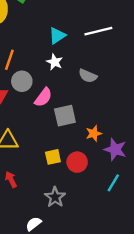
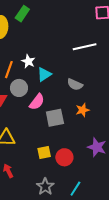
cyan triangle: (57, 36) -> (44, 74), moved
white star: (55, 62) -> (28, 61), moved
orange star: (94, 133) -> (83, 110), moved
cyan line: (113, 183) -> (75, 189), moved

